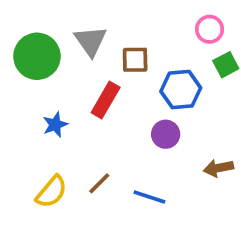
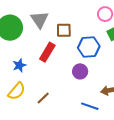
yellow semicircle: (51, 192) -> (17, 91), moved
blue line: (149, 197) -> (90, 106), moved

